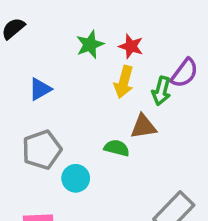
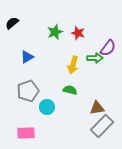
yellow arrow: (124, 82) -> (73, 65), moved
green arrow: (161, 91) -> (95, 58), turned -105
brown triangle: (143, 127) -> (97, 108), moved

